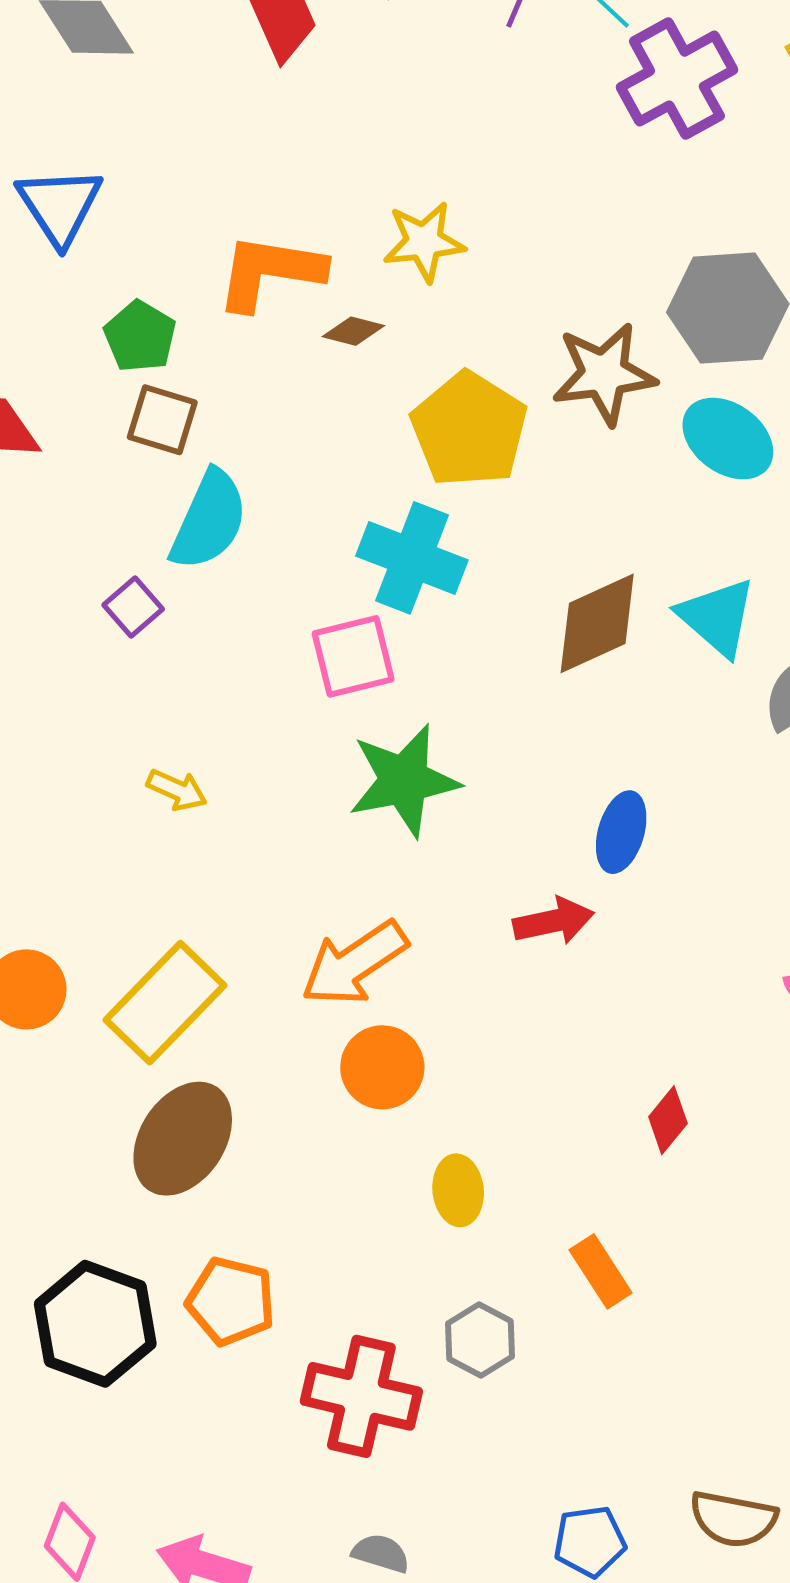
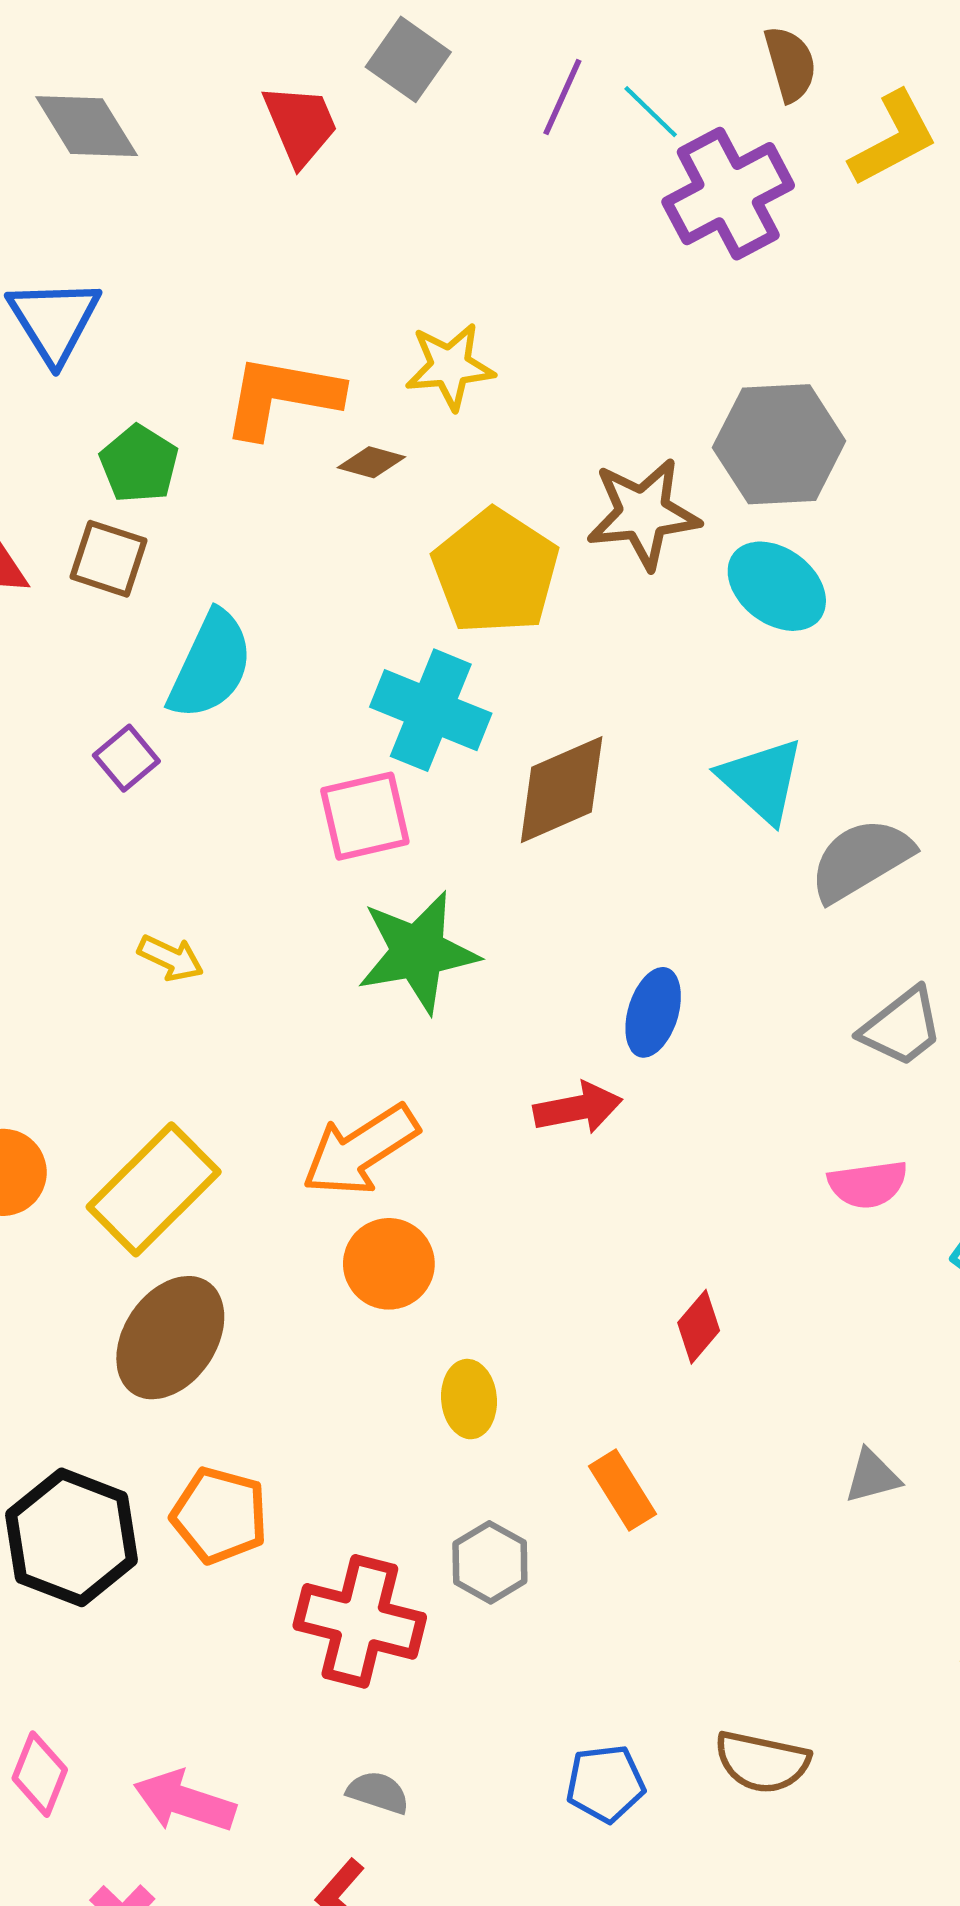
brown square: (162, 420) -> (108, 559), moved
brown diamond: (597, 623) -> (562, 790), moved

